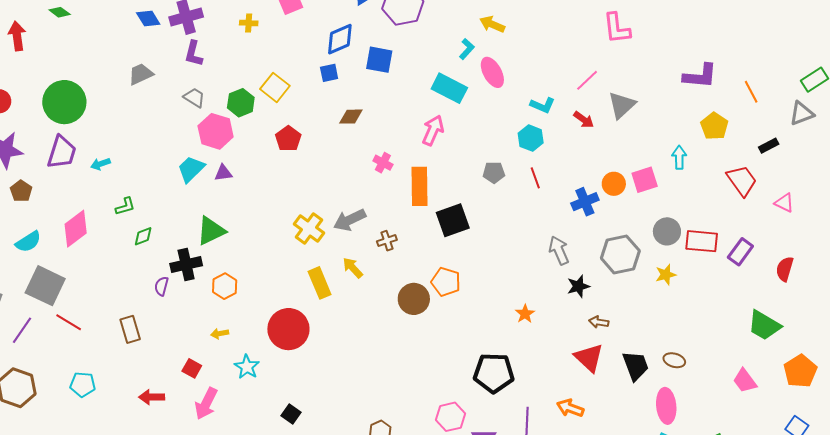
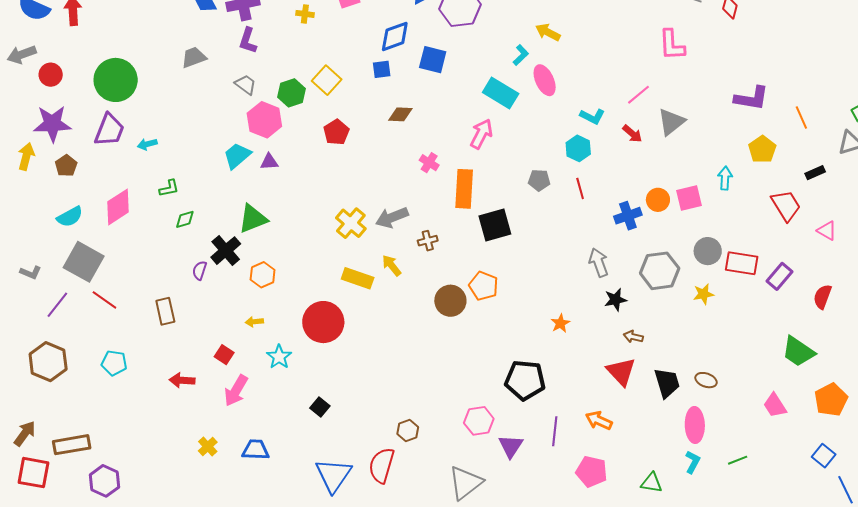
black cross: (186, 265) -> (226, 251), turned -32
yellow rectangle: (320, 283) -> (358, 278), turned -52

